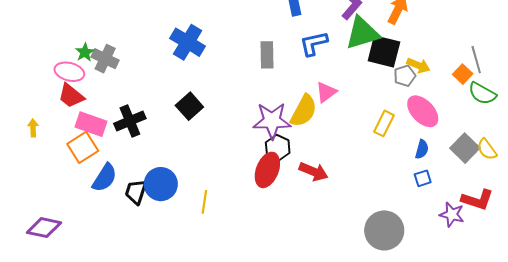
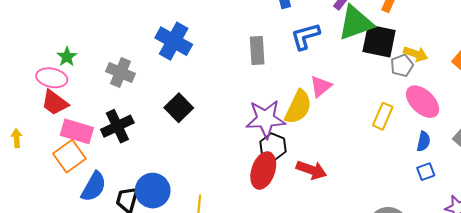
gray cross: (105, 59) -> (121, 72), moved

